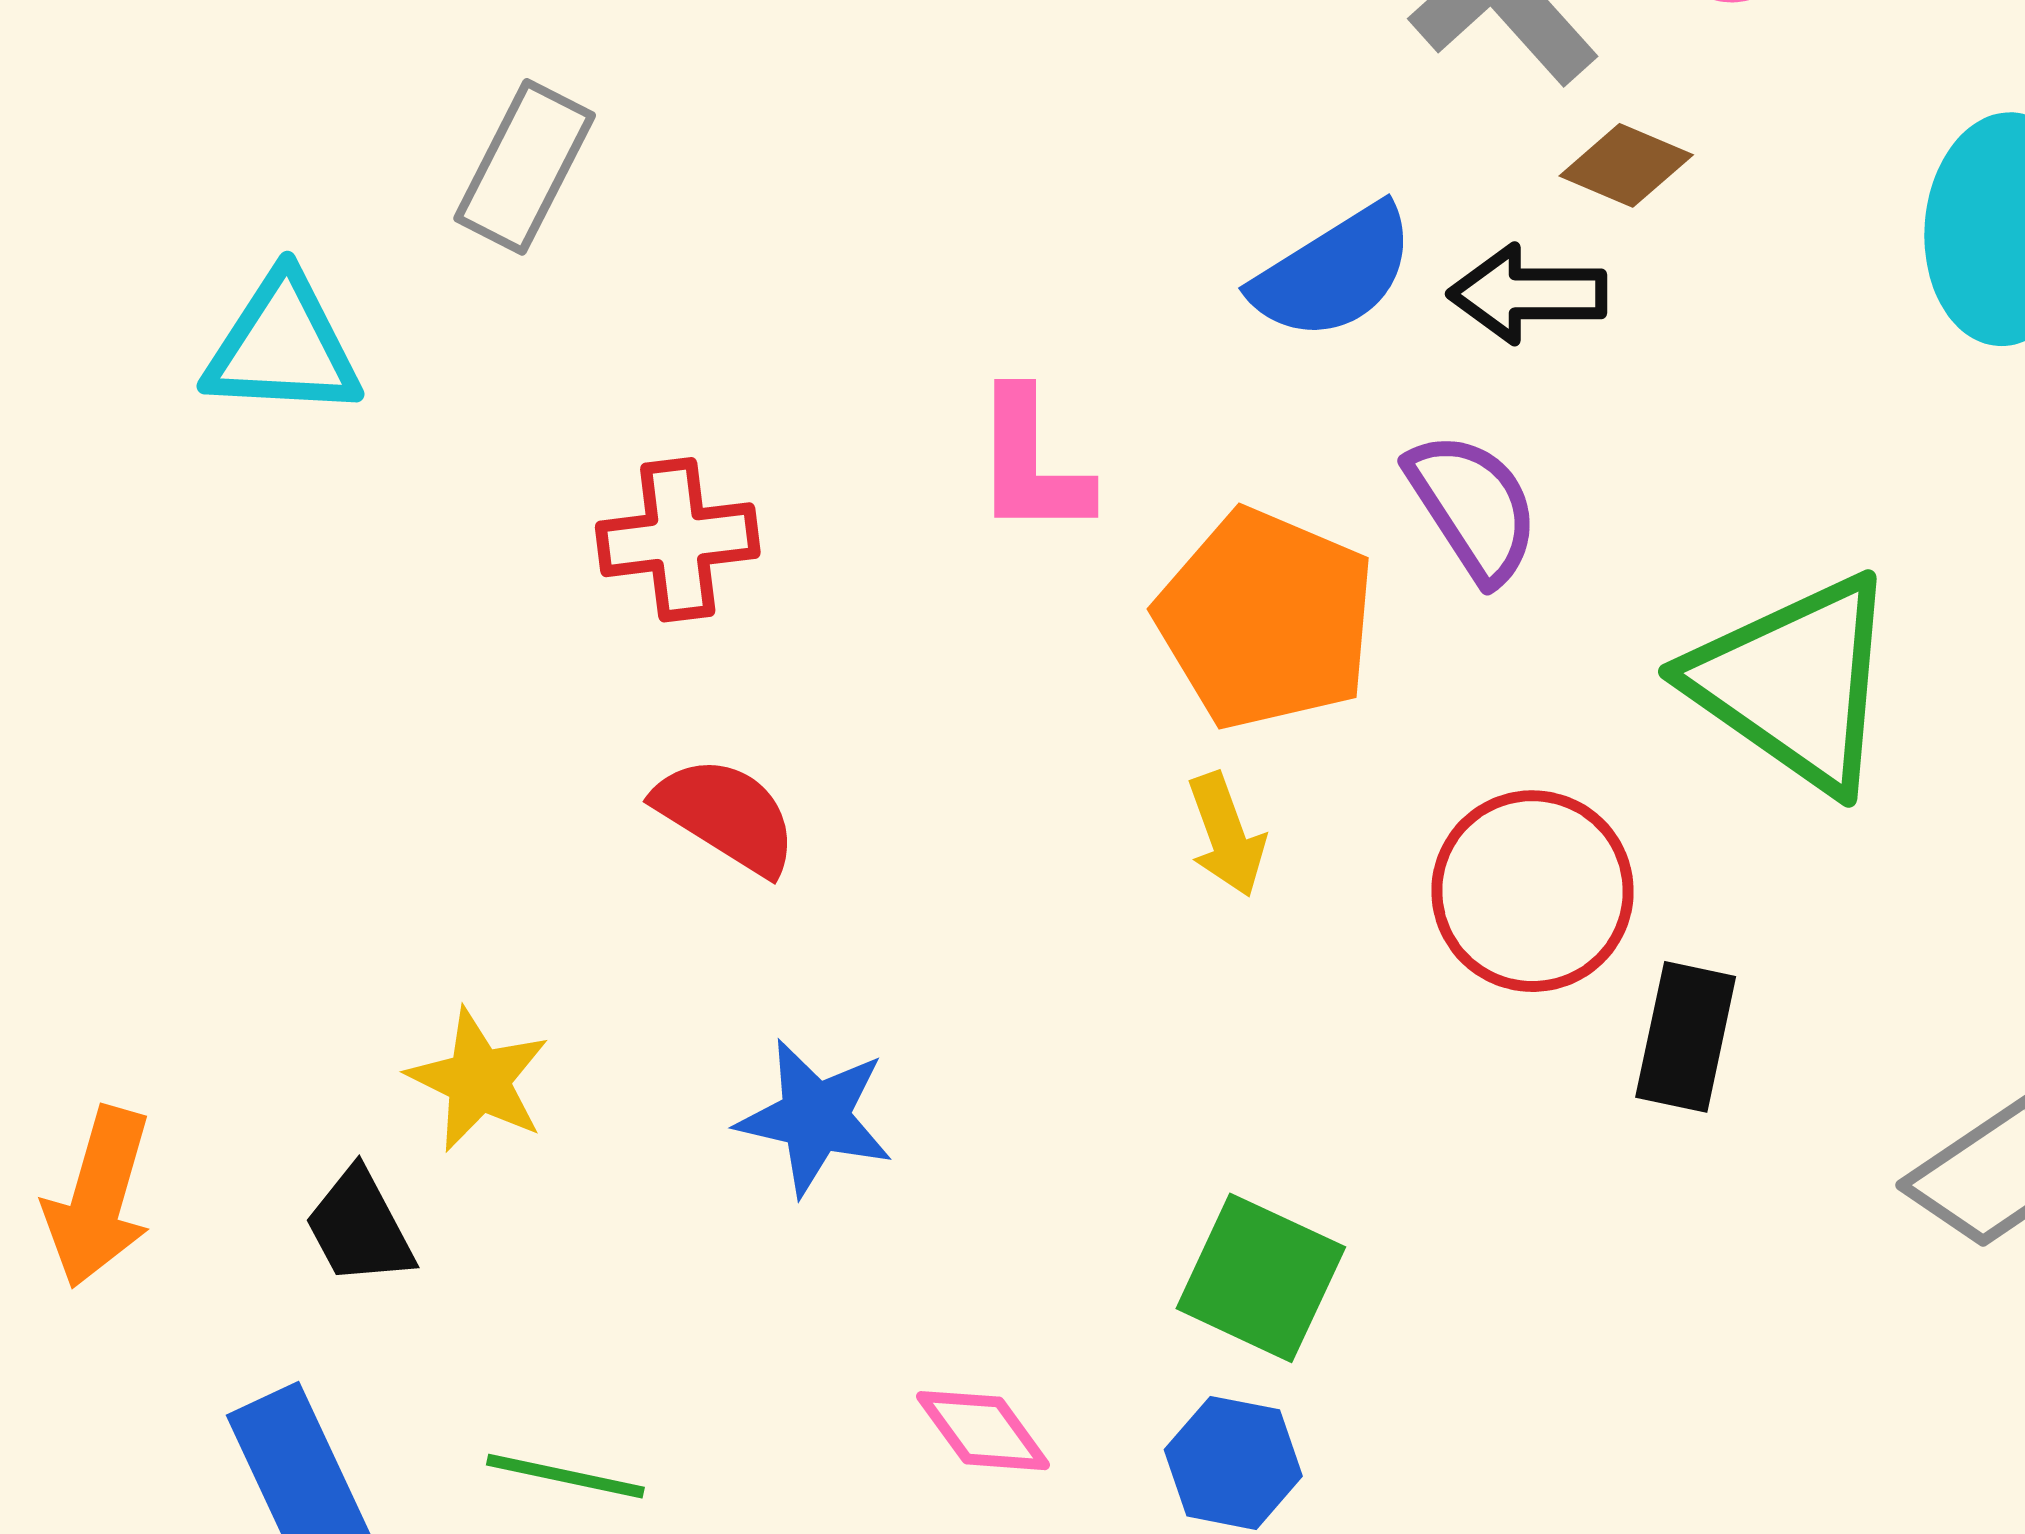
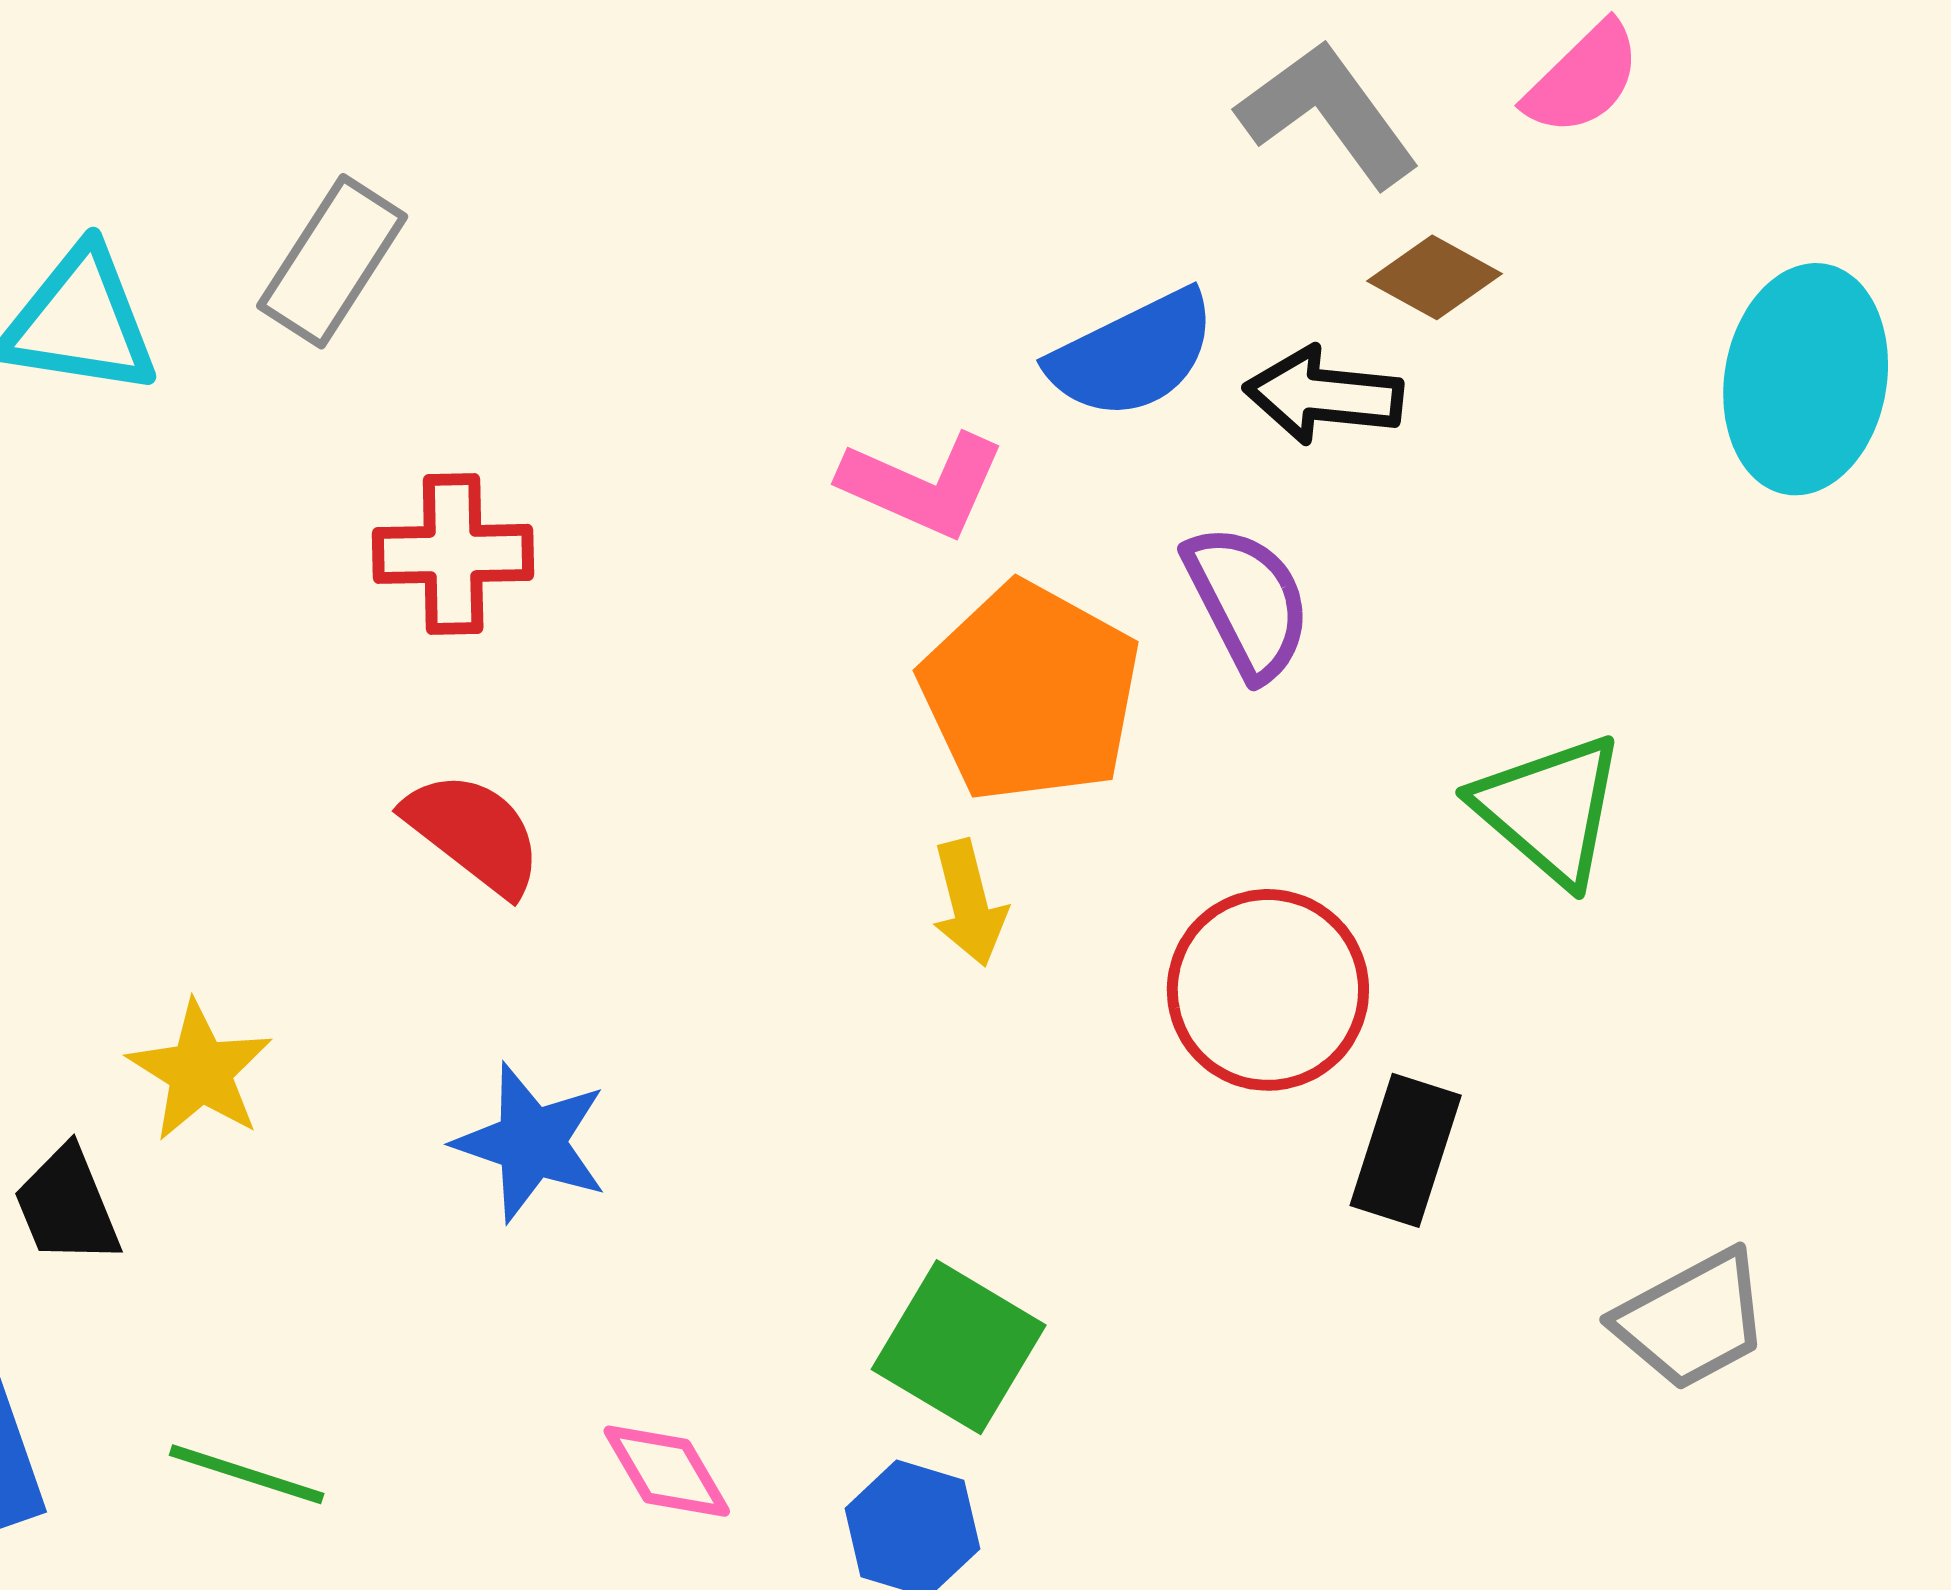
gray rectangle: (525, 167) -> (332, 261), moved
pink L-shape: (1031, 463) -> (923, 485), moved, turned -72
green triangle: (1794, 683) -> (1550, 809), size x0.7

